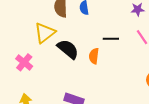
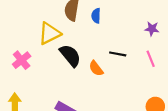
orange semicircle: (94, 56) -> (96, 68), turned -56

